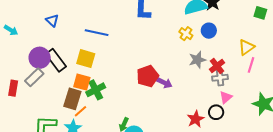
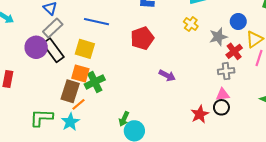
blue circle: (209, 31) -> (238, 21), moved
gray star: (197, 60) -> (218, 37), moved
red cross: (217, 66) -> (234, 51), moved
red pentagon: (148, 76) -> (142, 38), moved
gray rectangle: (34, 77) -> (53, 28), moved
pink triangle: (226, 97) -> (223, 95), moved, turned 32

